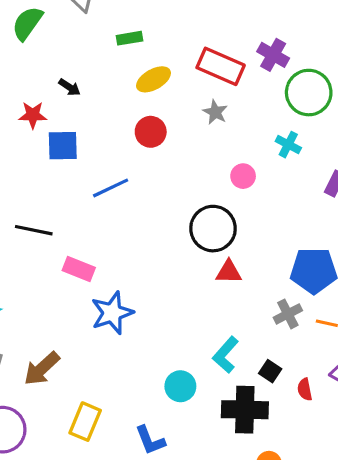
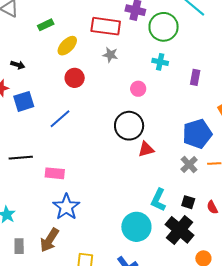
blue star: (112, 313) -> (66, 207), moved
cyan circle: (180, 386) -> (136, 227), size x1.5
black cross: (245, 410) -> (180, 230), turned -36

